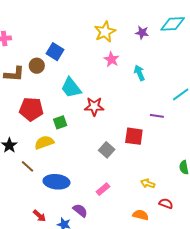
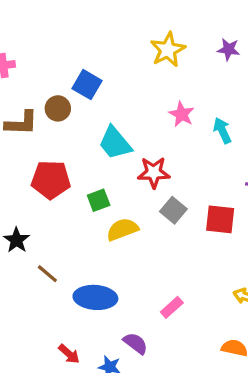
pink star: (112, 59) -> (182, 114), moved
cyan arrow: (139, 73) -> (222, 130), moved
yellow semicircle: (44, 142) -> (122, 229), moved
gray square: (107, 150) -> (173, 210), moved

